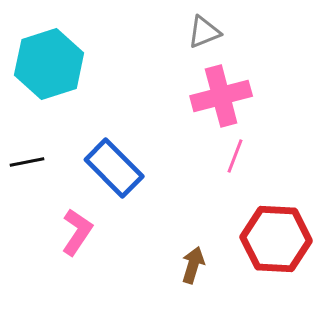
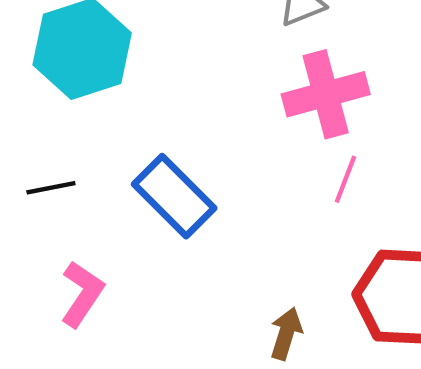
pink L-shape: (77, 232) -> (82, 294), moved

